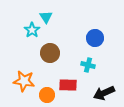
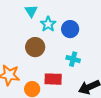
cyan star: (32, 30) -> (48, 24), moved
blue circle: (95, 38) -> (70, 29), moved

